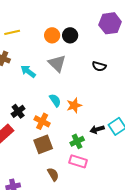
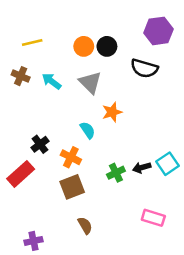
black semicircle: (99, 66) -> (144, 68), moved, size x1.5
cyan arrow: (28, 71) -> (52, 81), moved
orange star: (74, 105) -> (112, 112), moved
green cross: (77, 141) -> (116, 173), moved
pink rectangle: (78, 161) -> (153, 218), moved

